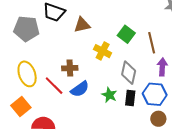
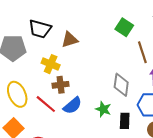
green square: (126, 34) -> (124, 27), moved
yellow cross: (103, 51) -> (51, 64), moved
black rectangle: (130, 98) -> (125, 121), moved

